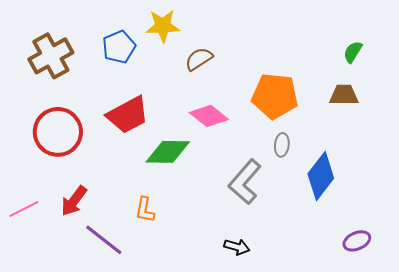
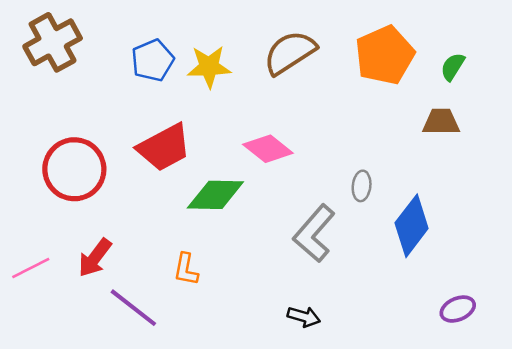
yellow star: (163, 26) -> (209, 67), moved
brown cross: (51, 56) -> (53, 42), moved
brown semicircle: (199, 59) -> (290, 53), moved, size x1.5
orange pentagon: (275, 96) -> (385, 55), moved, turned -30

